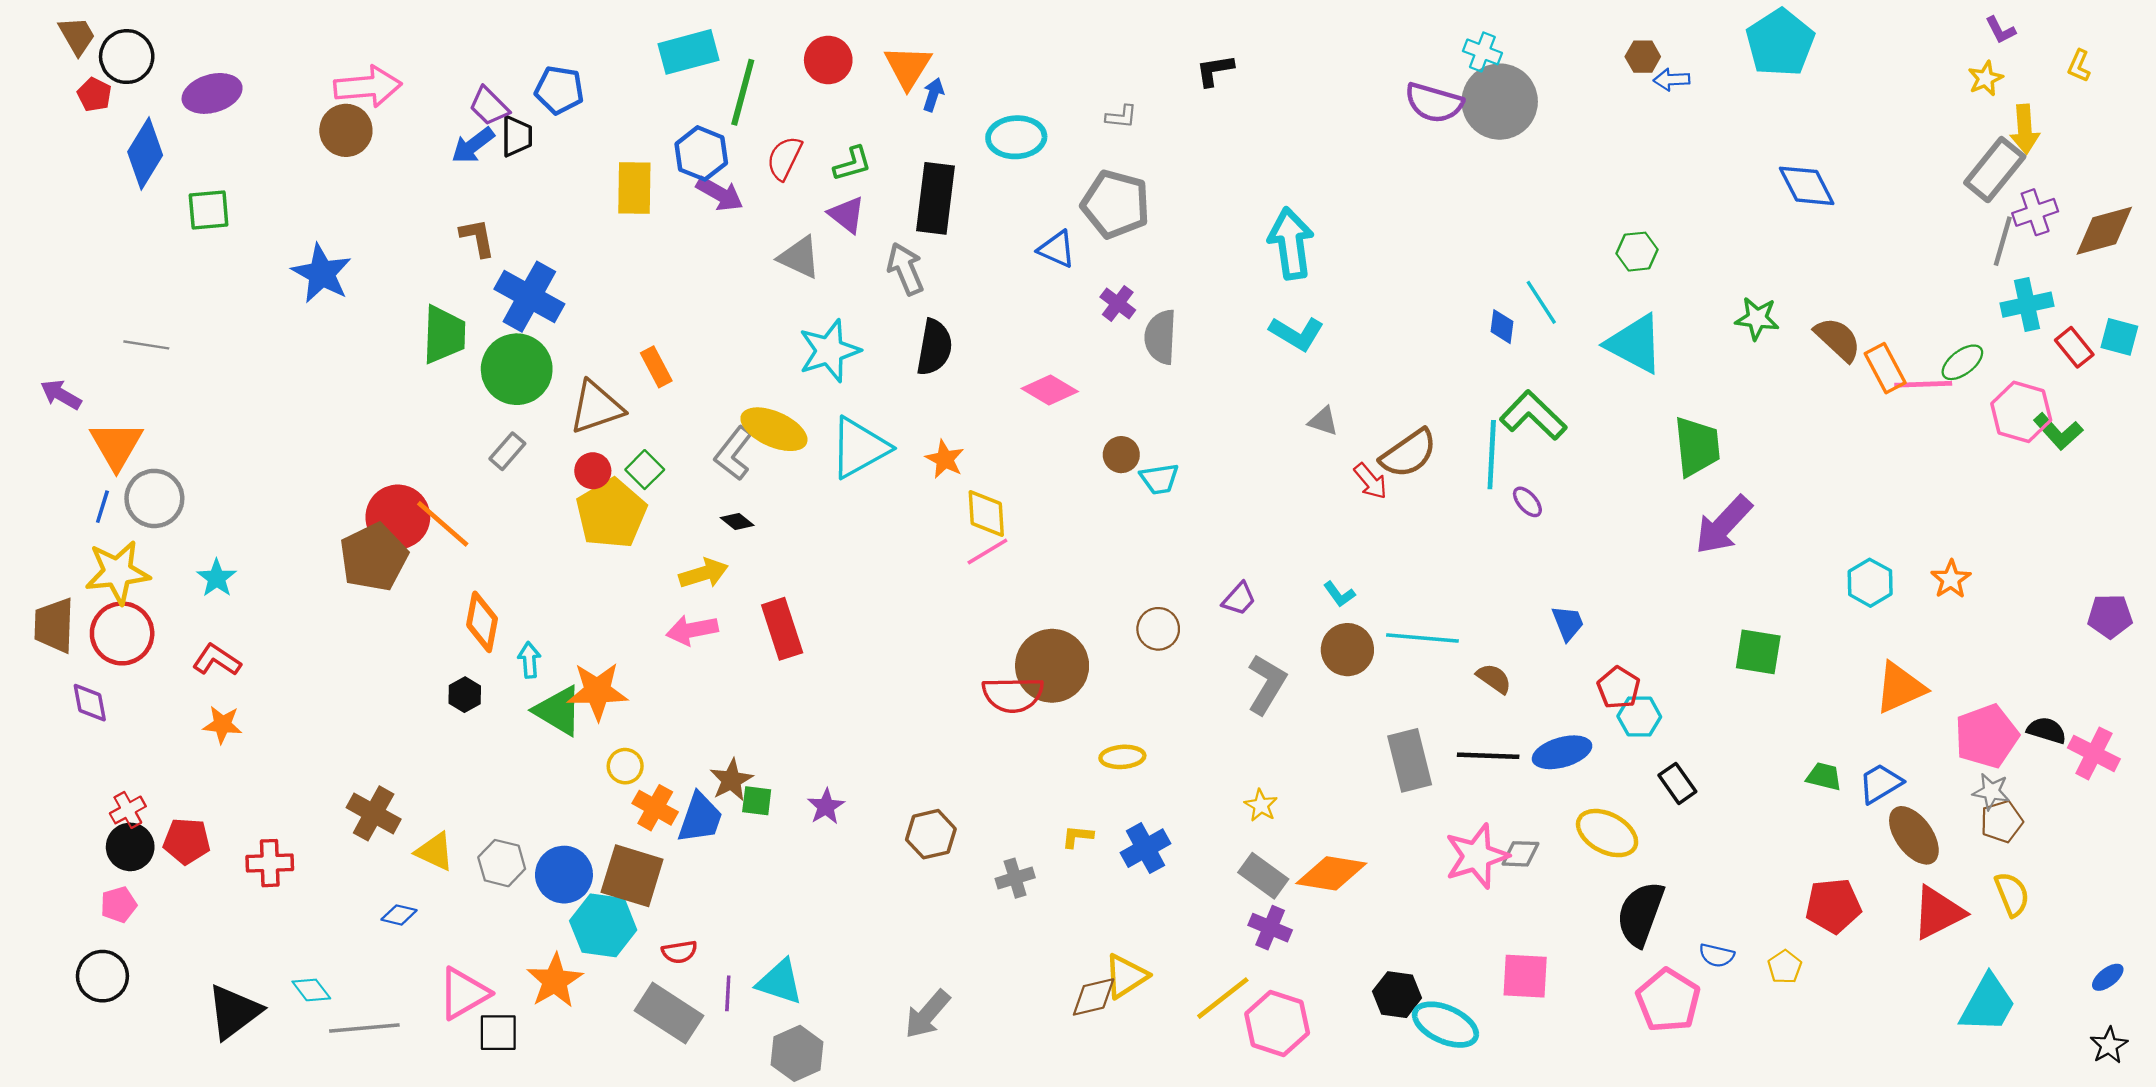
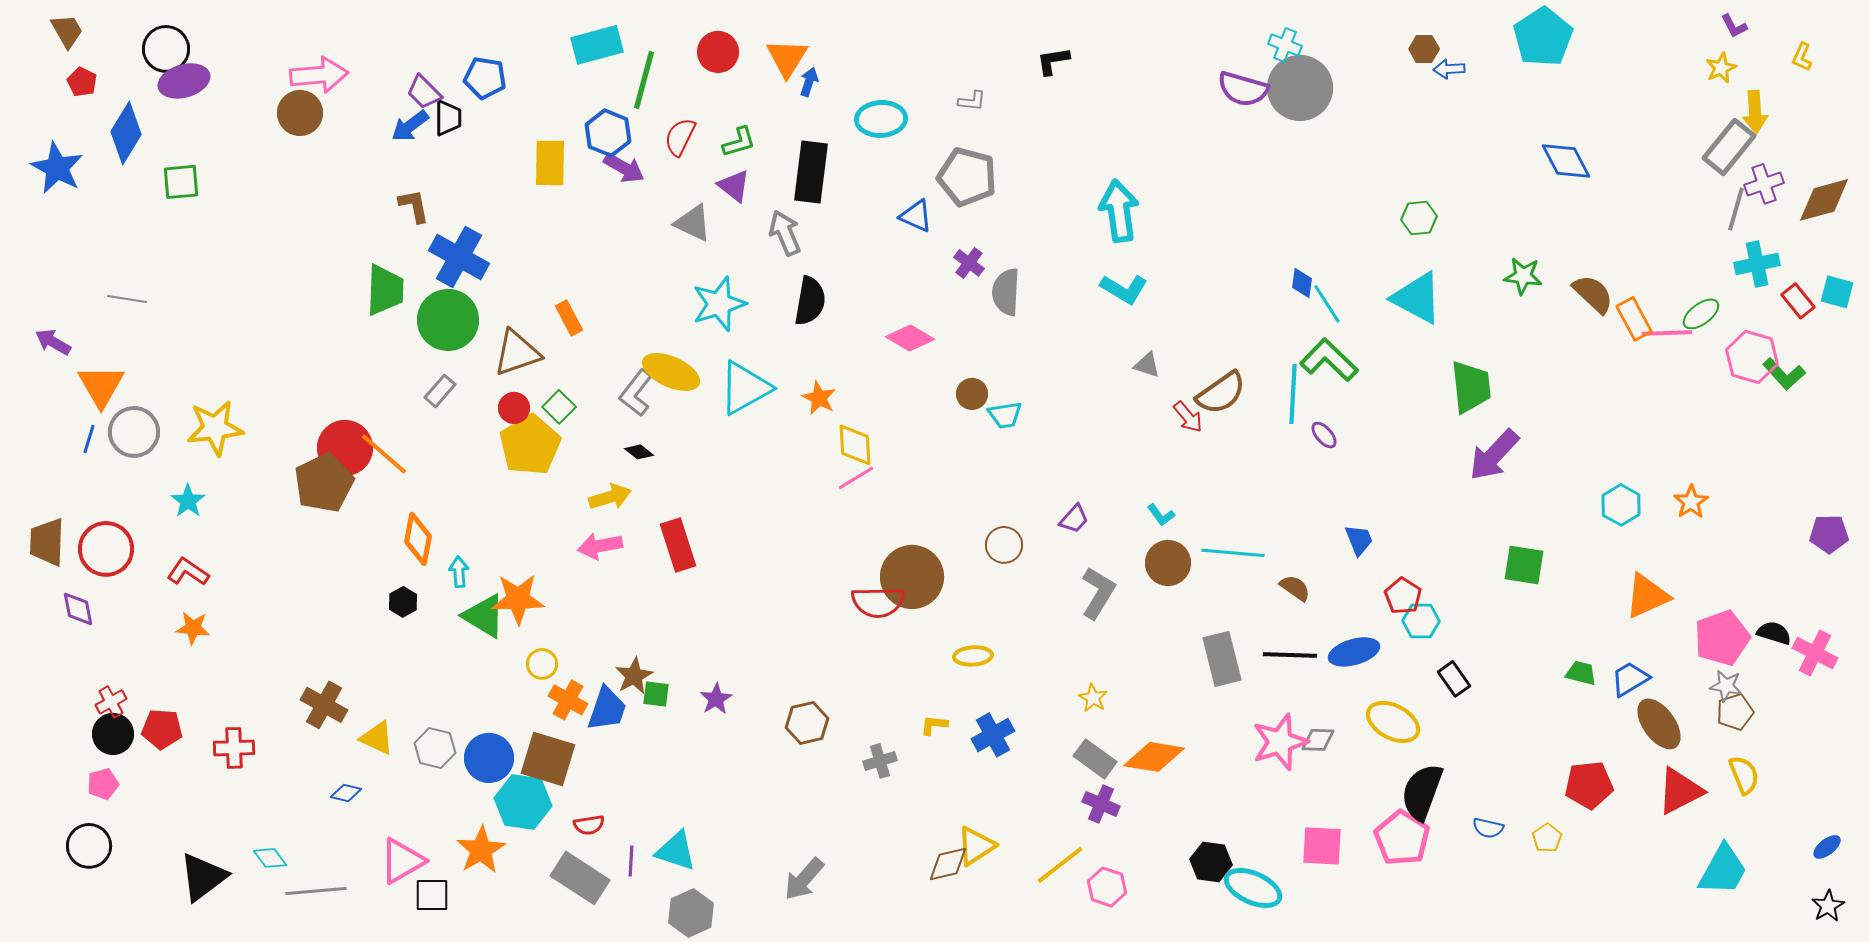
black circle: (127, 57) -> (166, 49), moved
blue star: (322, 273) -> (57, 168), moved
cyan line: (1541, 302) -> (1327, 304), moved
yellow star: (117, 572) -> (215, 428), moved
pink pentagon: (1668, 1000) -> (1402, 838), moved
pink hexagon: (1277, 1023) -> (1107, 887), size x0.7

